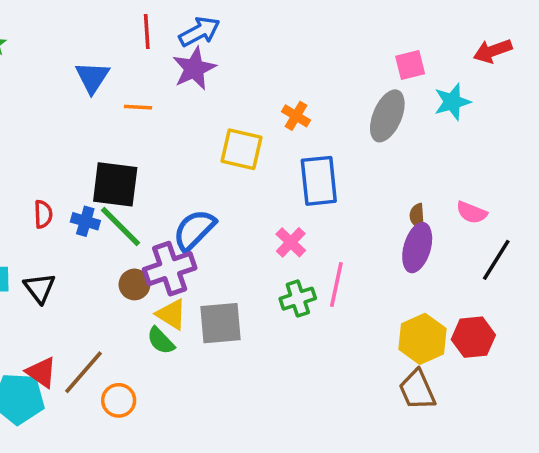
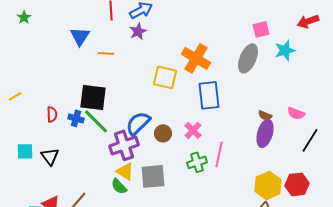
purple star: (194, 68) -> (138, 31), size x0.7
orange cross: (296, 116) -> (196, 58), size x1.8
brown semicircle: (417, 216) -> (265, 115), turned -64
brown circle: (134, 284) -> (163, 133), moved

